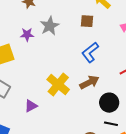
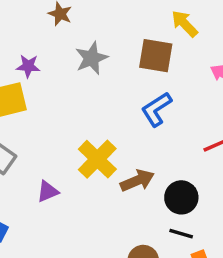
brown square: (87, 21) -> (156, 56), size x1.5
purple star: (27, 35) -> (28, 66), moved
brown arrow: (89, 82) -> (137, 181), moved

